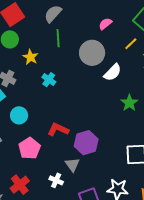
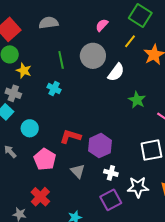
gray semicircle: (53, 14) -> (49, 23), turned 48
green line: (58, 38) -> (61, 60), moved
yellow star: (31, 57) -> (24, 71), moved
gray triangle: (72, 165) -> (78, 171), moved
white cross: (56, 180) -> (111, 173), moved

